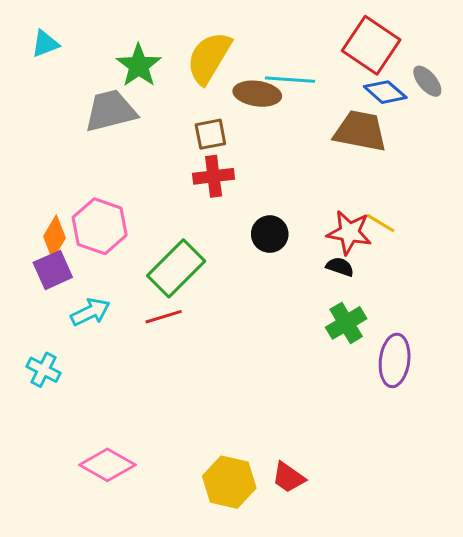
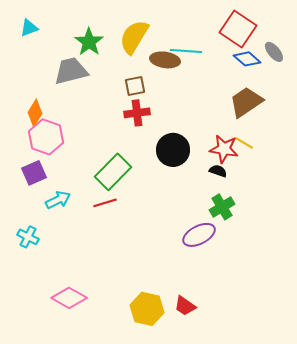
brown trapezoid: (360, 131) -> (246, 102), moved, turned -45
pink hexagon: (100, 226) -> (46, 137), moved
black circle: (270, 234) -> (173, 150), size x1.4
orange diamond: (54, 237) -> (35, 113), moved
purple ellipse: (395, 360) -> (199, 235), moved, turned 56

